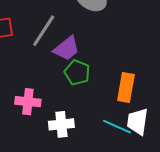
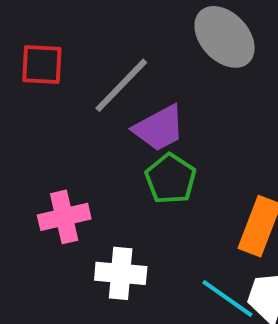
pink cross: (28, 102) -> (64, 217), turned -30

